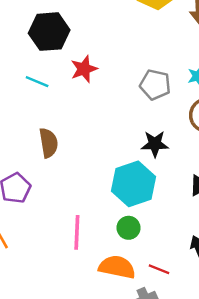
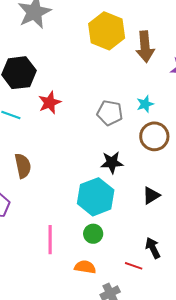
orange semicircle: (117, 267) -> (85, 267), size x0.7
red line: (159, 269) -> (134, 266), moved

